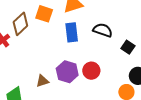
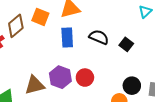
black square: (128, 47) -> (126, 44), moved
brown triangle: (42, 81) -> (35, 85), size x1.5

